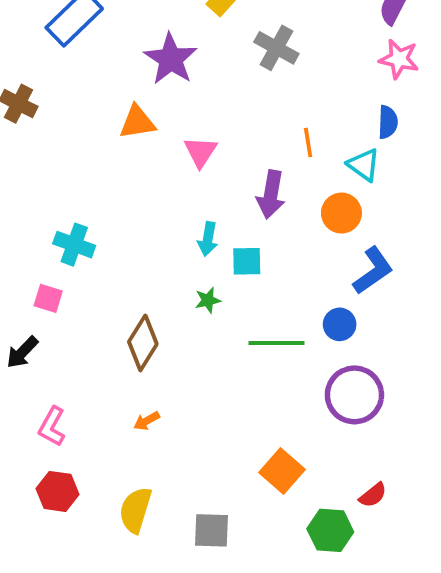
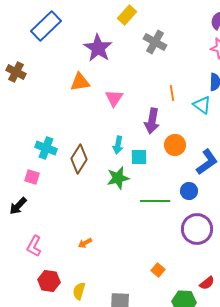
orange circle: (341, 213) -> (175, 145), moved
green star: (208, 300) -> (118, 178), size x1.6
brown diamond: (143, 343) -> (79, 159), moved
orange square: (282, 471) -> (158, 270), size x0.6
red hexagon: (57, 491) -> (49, 281), moved
yellow semicircle: (135, 510) -> (79, 291), size x0.7

